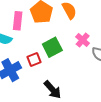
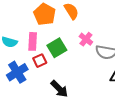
pink rectangle: (18, 21) -> (33, 41), moved

